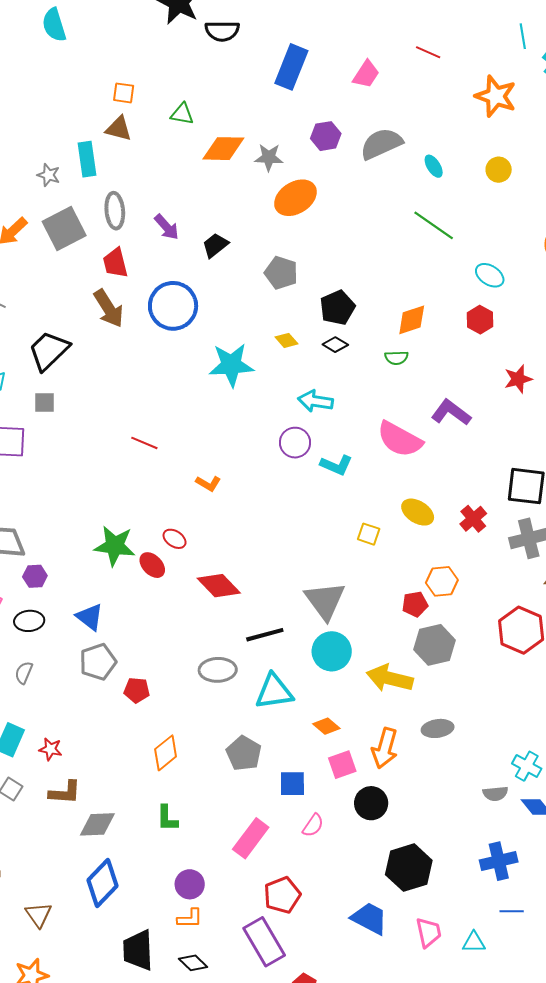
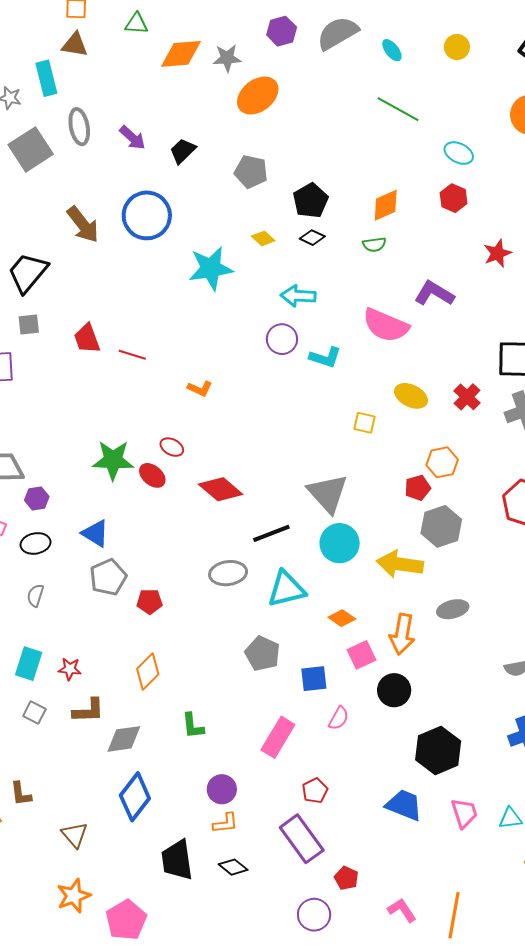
red trapezoid: (115, 263) -> (87, 339), moved
orange diamond: (166, 753) -> (148, 672), moved
red pentagon: (282, 895) -> (315, 791), size x0.7

